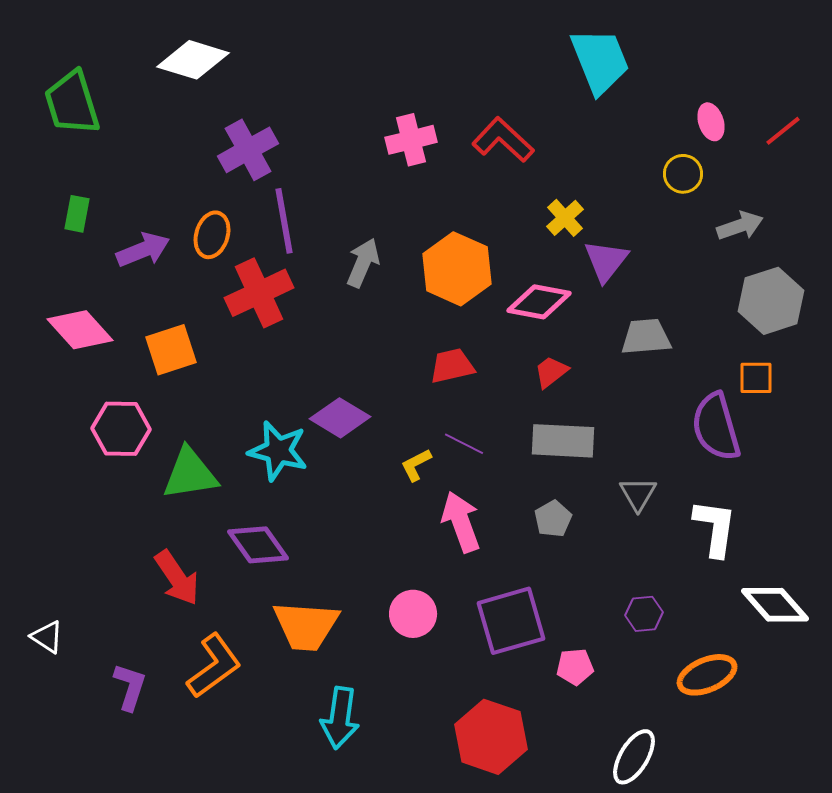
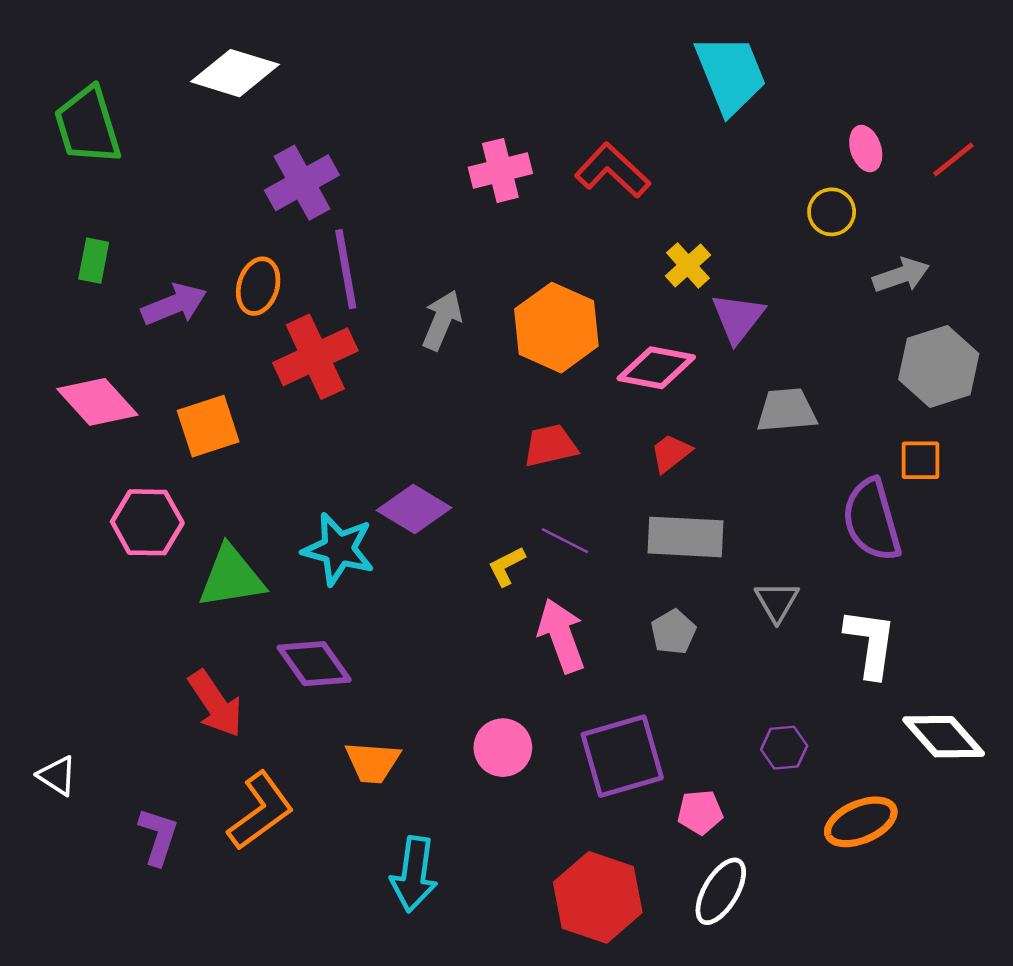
orange trapezoid: (306, 626) -> (373, 762), size x0.7
white ellipse: (634, 757) -> (721, 891), moved

